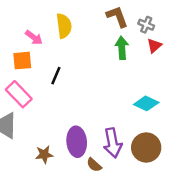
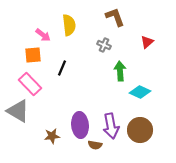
gray cross: (146, 25) -> (104, 45), moved
green arrow: (122, 48) -> (120, 71), moved
brown semicircle: (94, 165) -> (95, 145), turned -32

